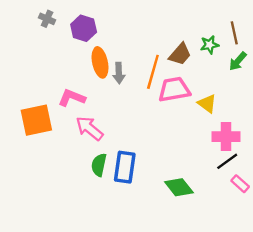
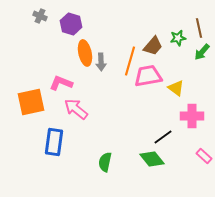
black line: (227, 161) -> (163, 137), moved
green semicircle: (99, 165) -> (105, 162), moved
blue rectangle: (125, 167) -> (54, 142), moved

